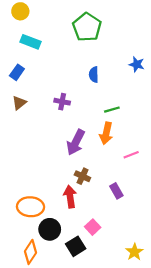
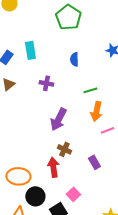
cyan rectangle: (31, 42) -> (30, 50), moved, turned 60
orange arrow: (106, 133) -> (96, 111), moved

